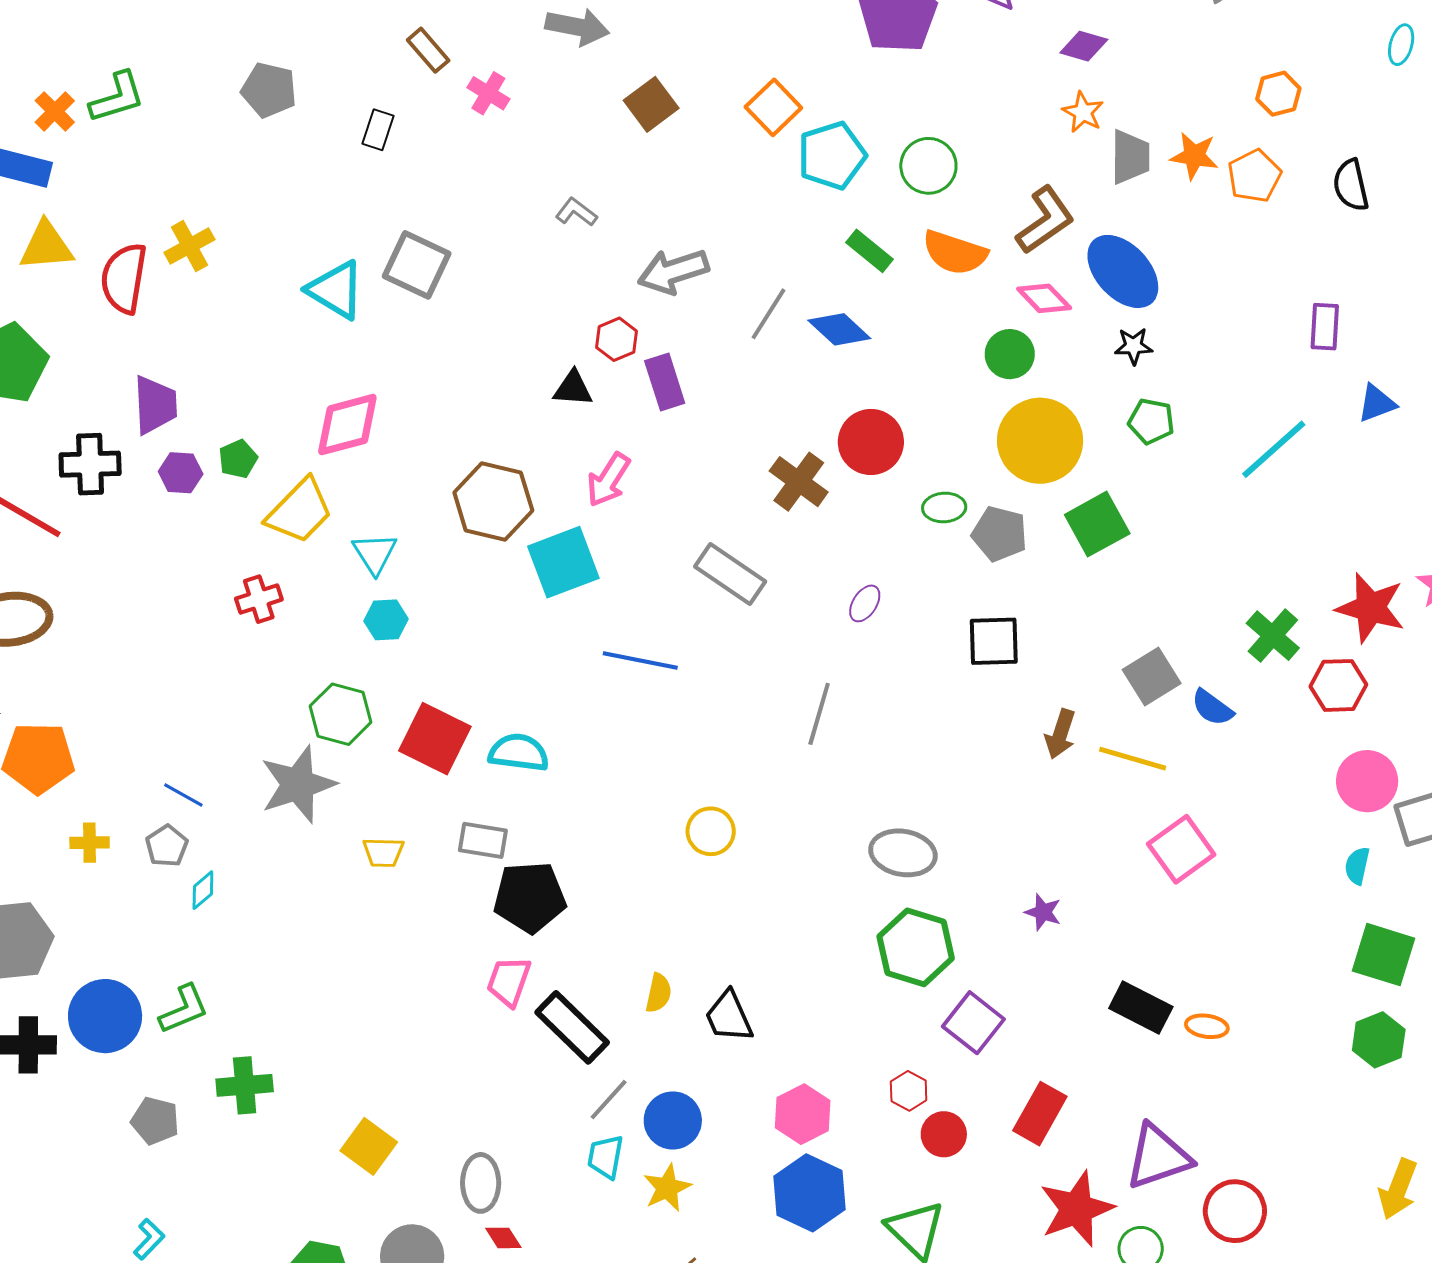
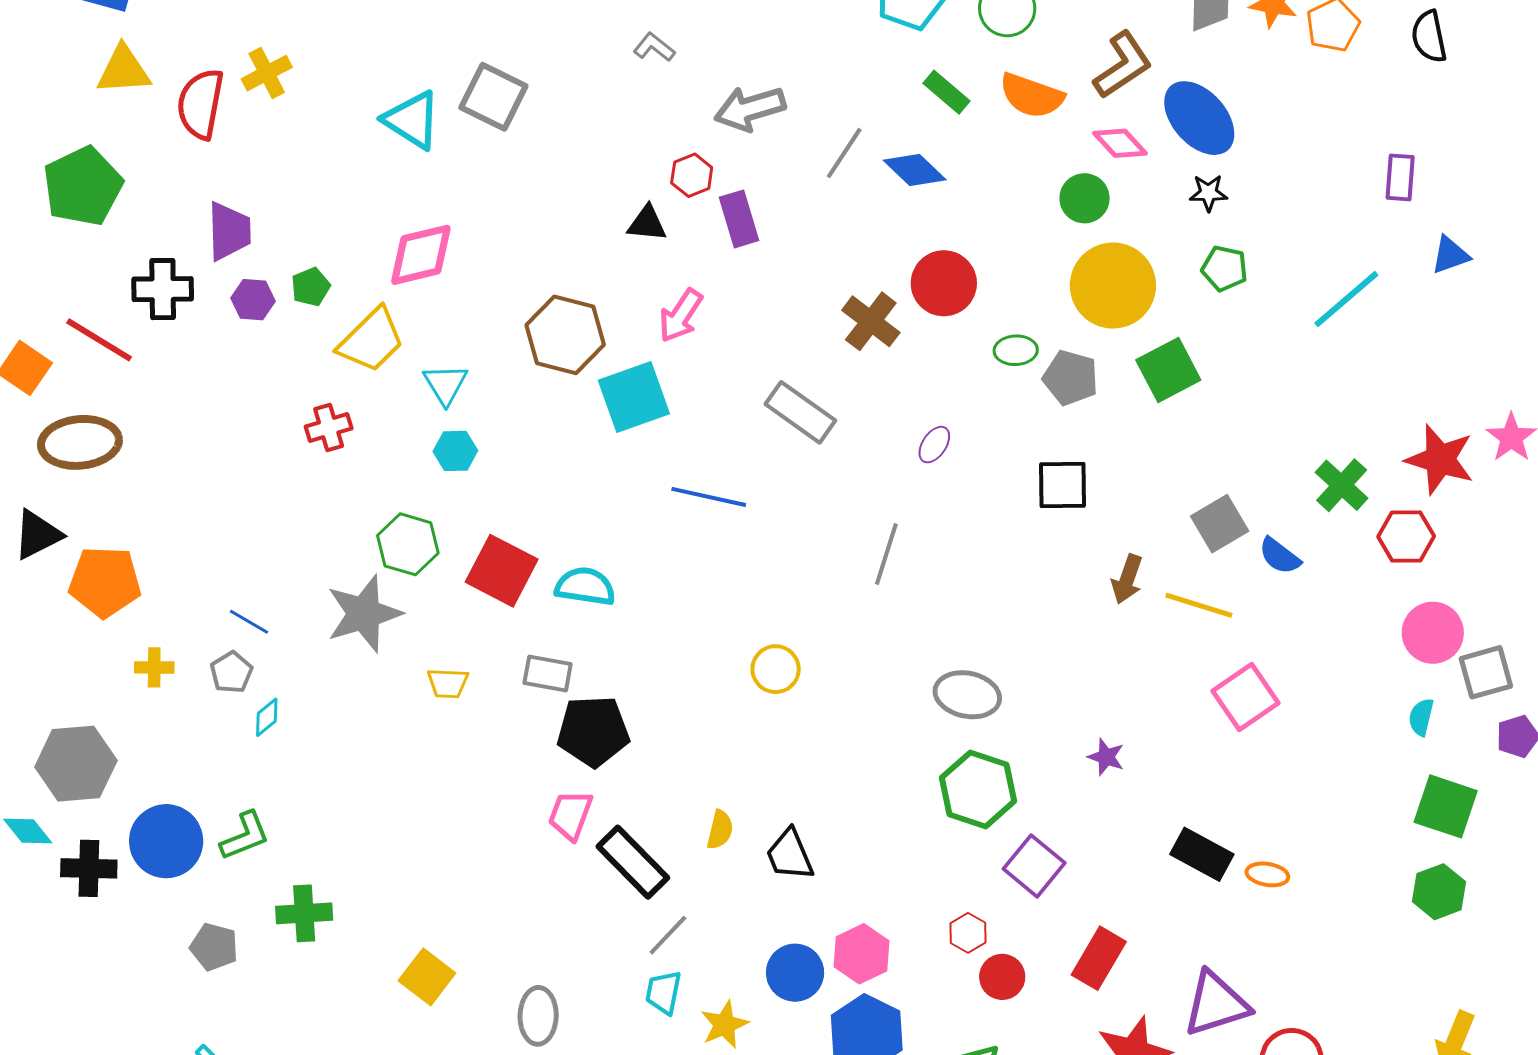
blue circle: (673, 1120) -> (795, 973), moved

